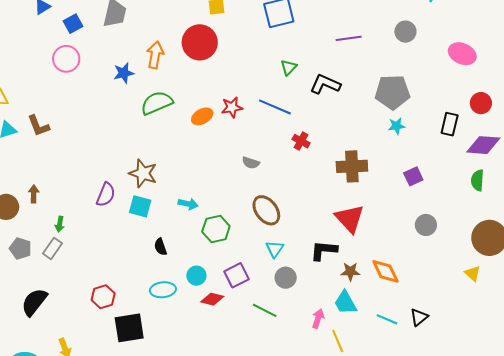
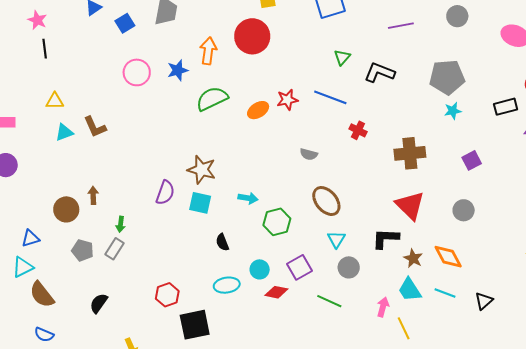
pink circle: (66, 59) -> (137, 72), moved
black rectangle: (450, 124) -> (506, 107), turned 65
gray circle: (426, 225) -> (464, 210), moved
brown star: (350, 272) -> (413, 258), turned 30
black semicircle: (34, 302) -> (99, 303), size x0.7
cyan line: (387, 319) -> (445, 293), moved

